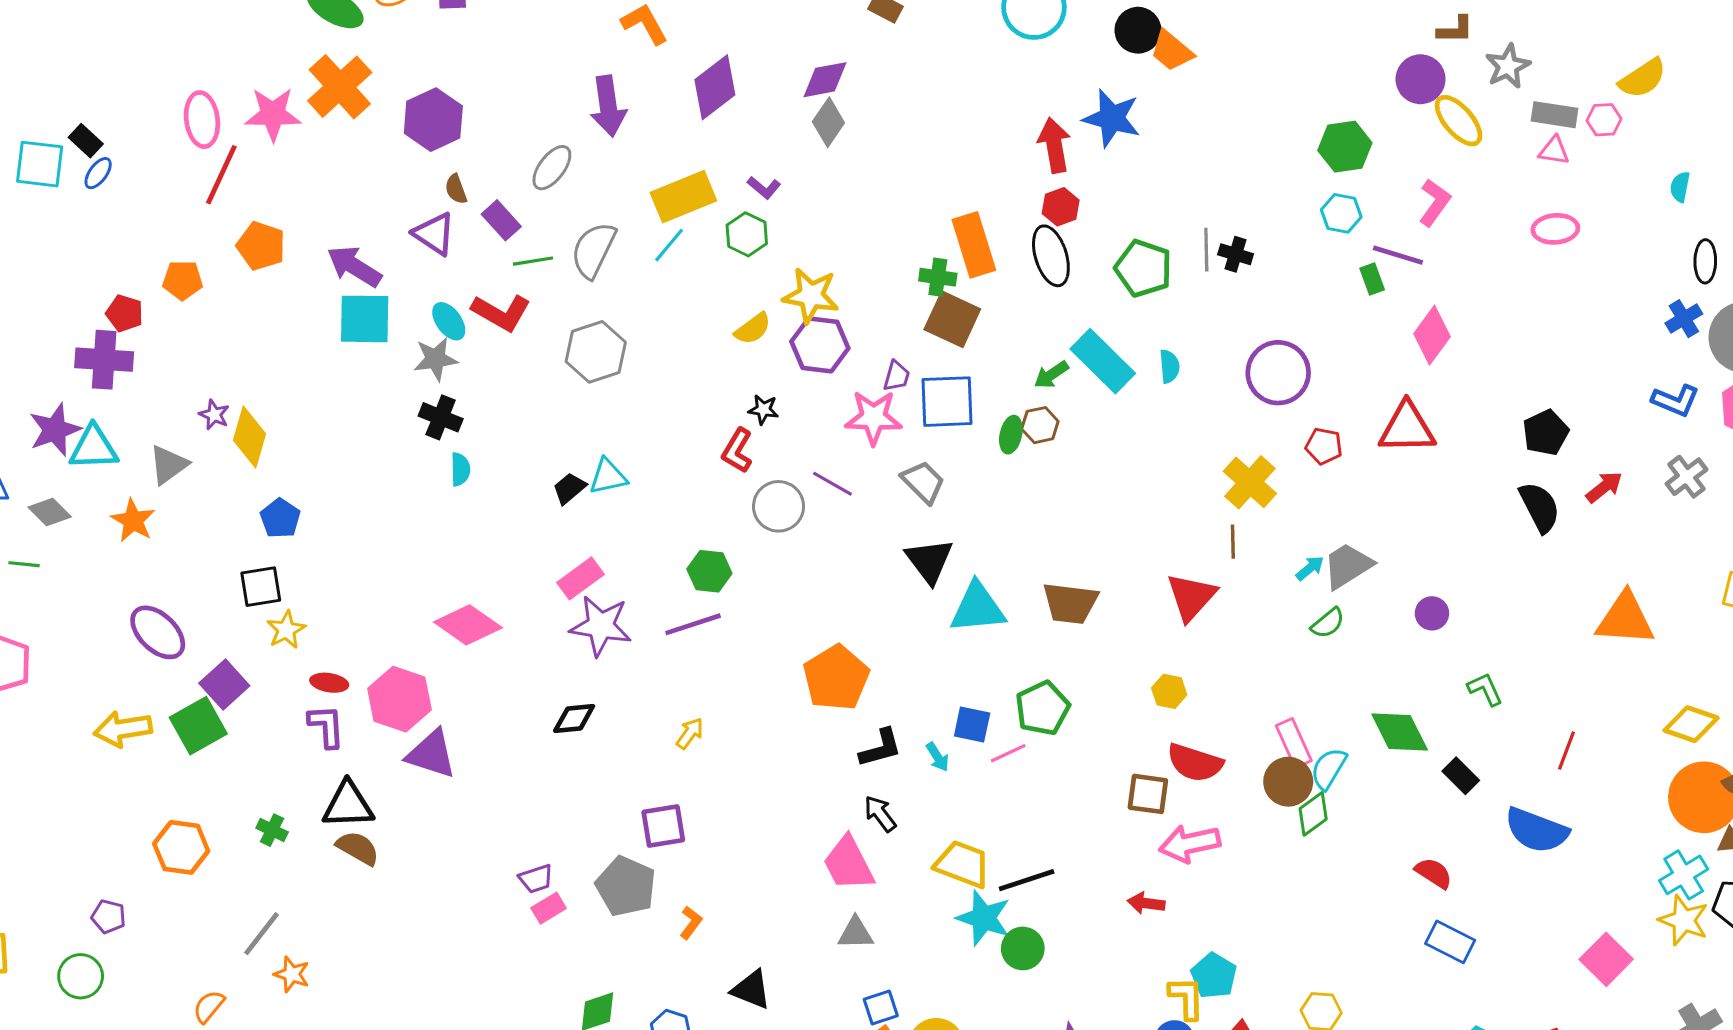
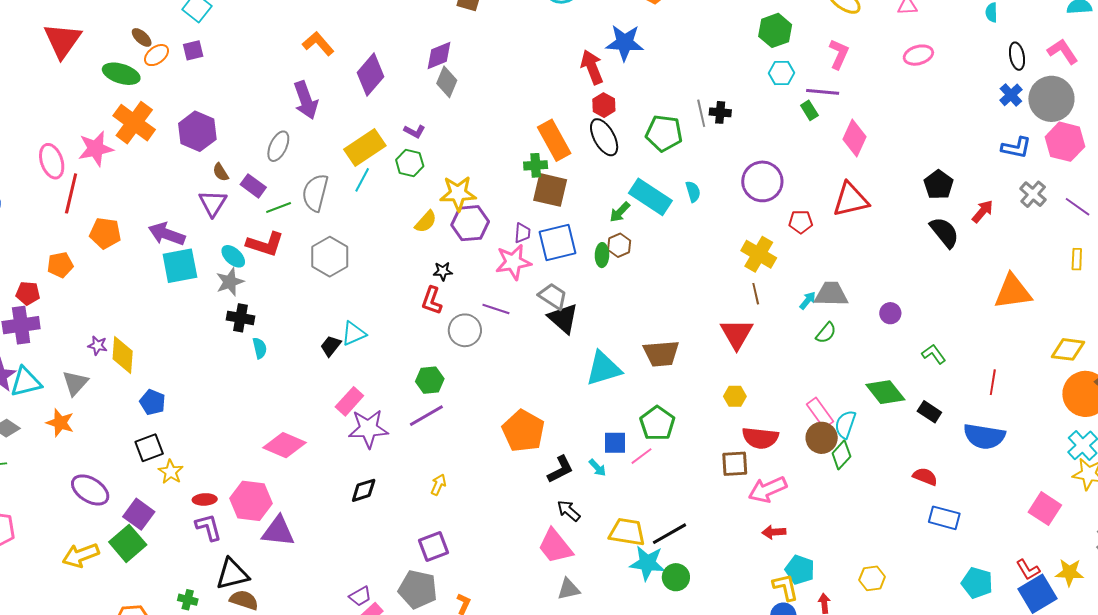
purple triangle: (434, 234) -> (213, 203), turned 40
black triangle: (929, 561) -> (563, 318), moved
gray trapezoid: (1348, 566) -> (831, 294), turned 45
red arrow: (1146, 903) -> (774, 532), moved

